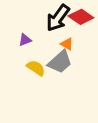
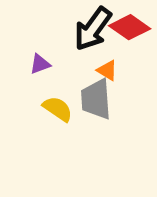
gray trapezoid: (60, 62) -> (96, 99), turned 128

